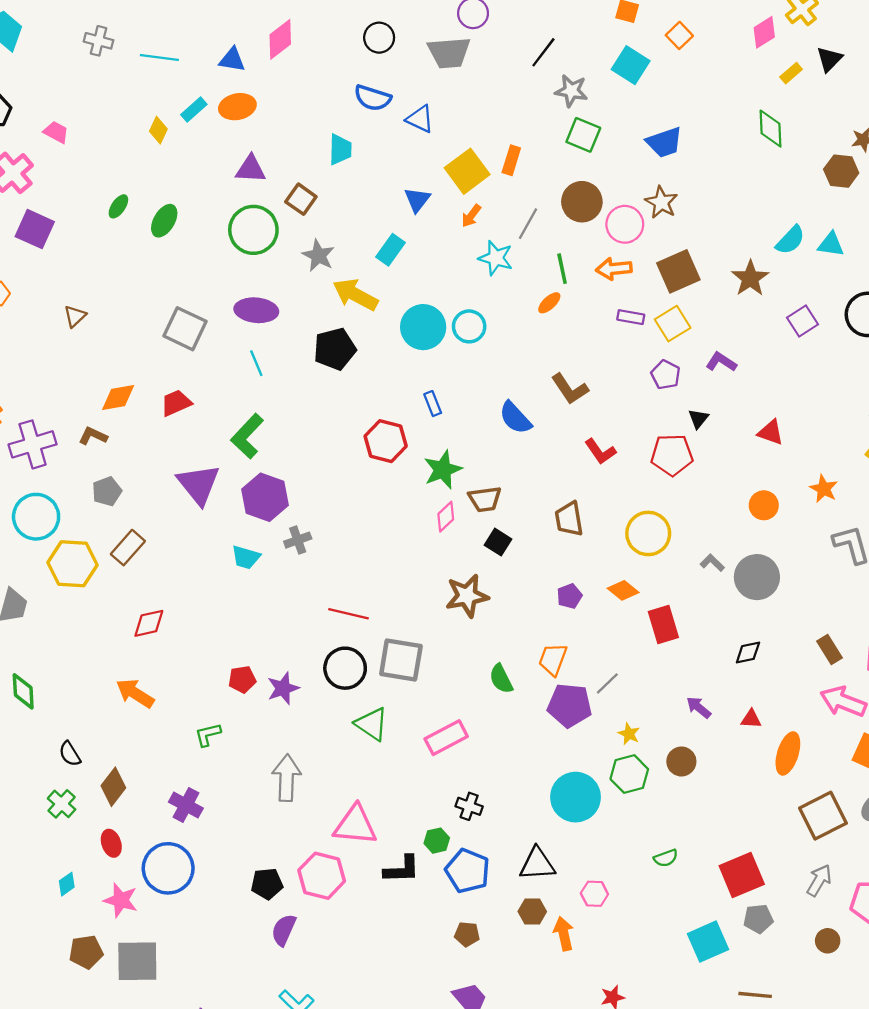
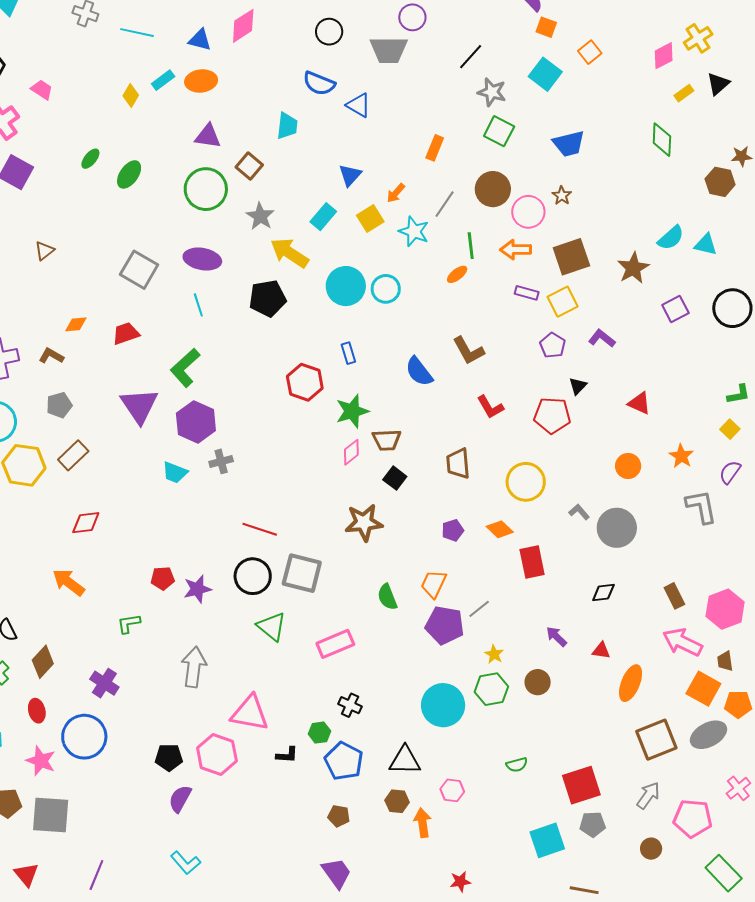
yellow square: (467, 171) -> (370, 219), moved, size x0.7
brown star: (661, 202) -> (562, 196), size x0.7
orange diamond: (118, 397) -> (76, 324), size x0.7
black L-shape: (402, 869) -> (287, 755), size x0.7

